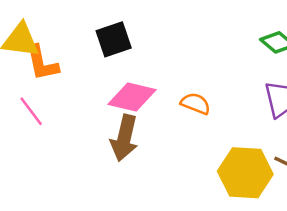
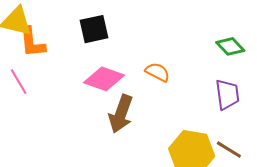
orange semicircle: (195, 104) -> (158, 72), moved
brown arrow: (124, 138) -> (121, 114), moved

